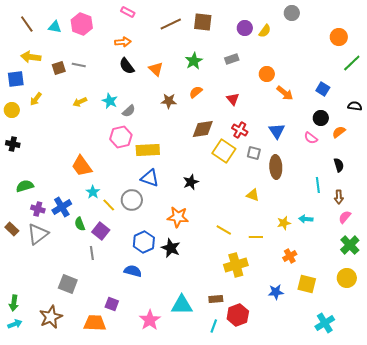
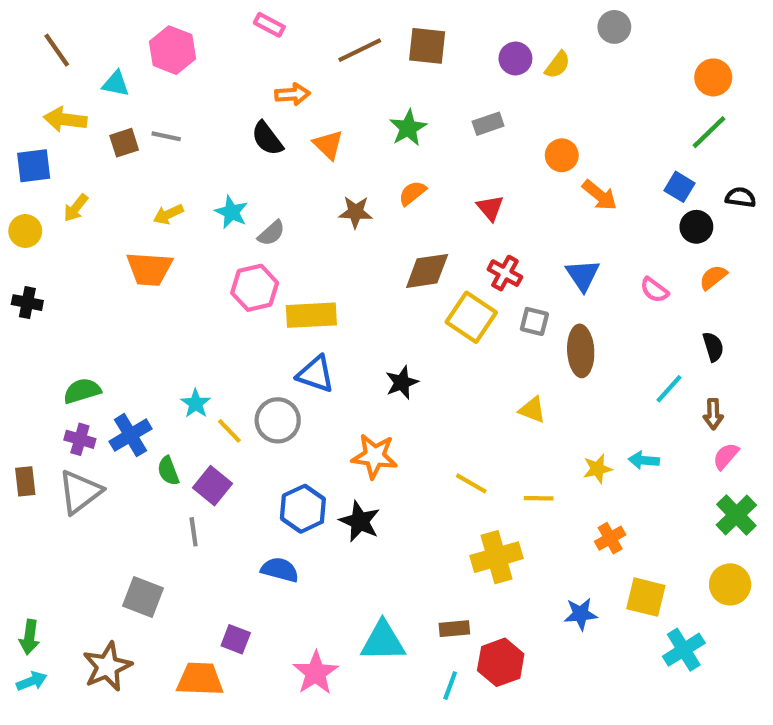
cyan triangle: (55, 27) -> (116, 84), moved
orange arrow: (123, 42) -> (292, 94), moved
green line: (352, 63) -> (709, 132), moved
black semicircle: (355, 106) -> (741, 197), moved
black circle: (321, 118) -> (696, 227), moved
orange trapezoid: (82, 166) -> (149, 269), moved, turned -50
cyan line: (318, 185) -> (669, 389), turned 49
green semicircle: (25, 186) -> (82, 391), moved
brown rectangle: (12, 229) -> (25, 481), turned 40
cyan cross: (325, 323) -> (684, 650), moved

